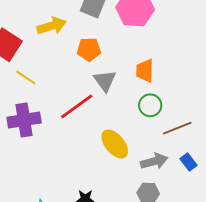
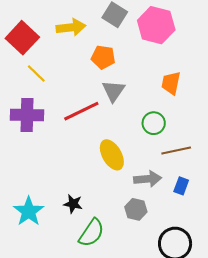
orange trapezoid: (145, 71) -> (171, 83), moved
blue rectangle: (189, 162) -> (181, 186), turned 48

